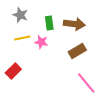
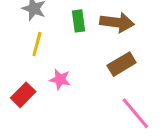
yellow line: (22, 38) -> (37, 44), turned -63
pink star: (41, 42) -> (60, 79), moved

